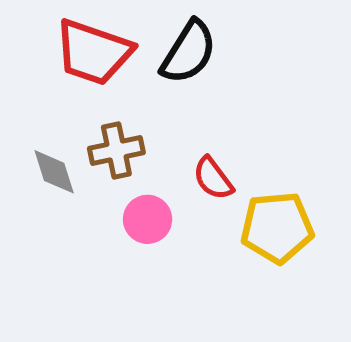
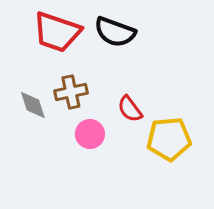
black semicircle: (189, 52) -> (115, 32), turned 78

